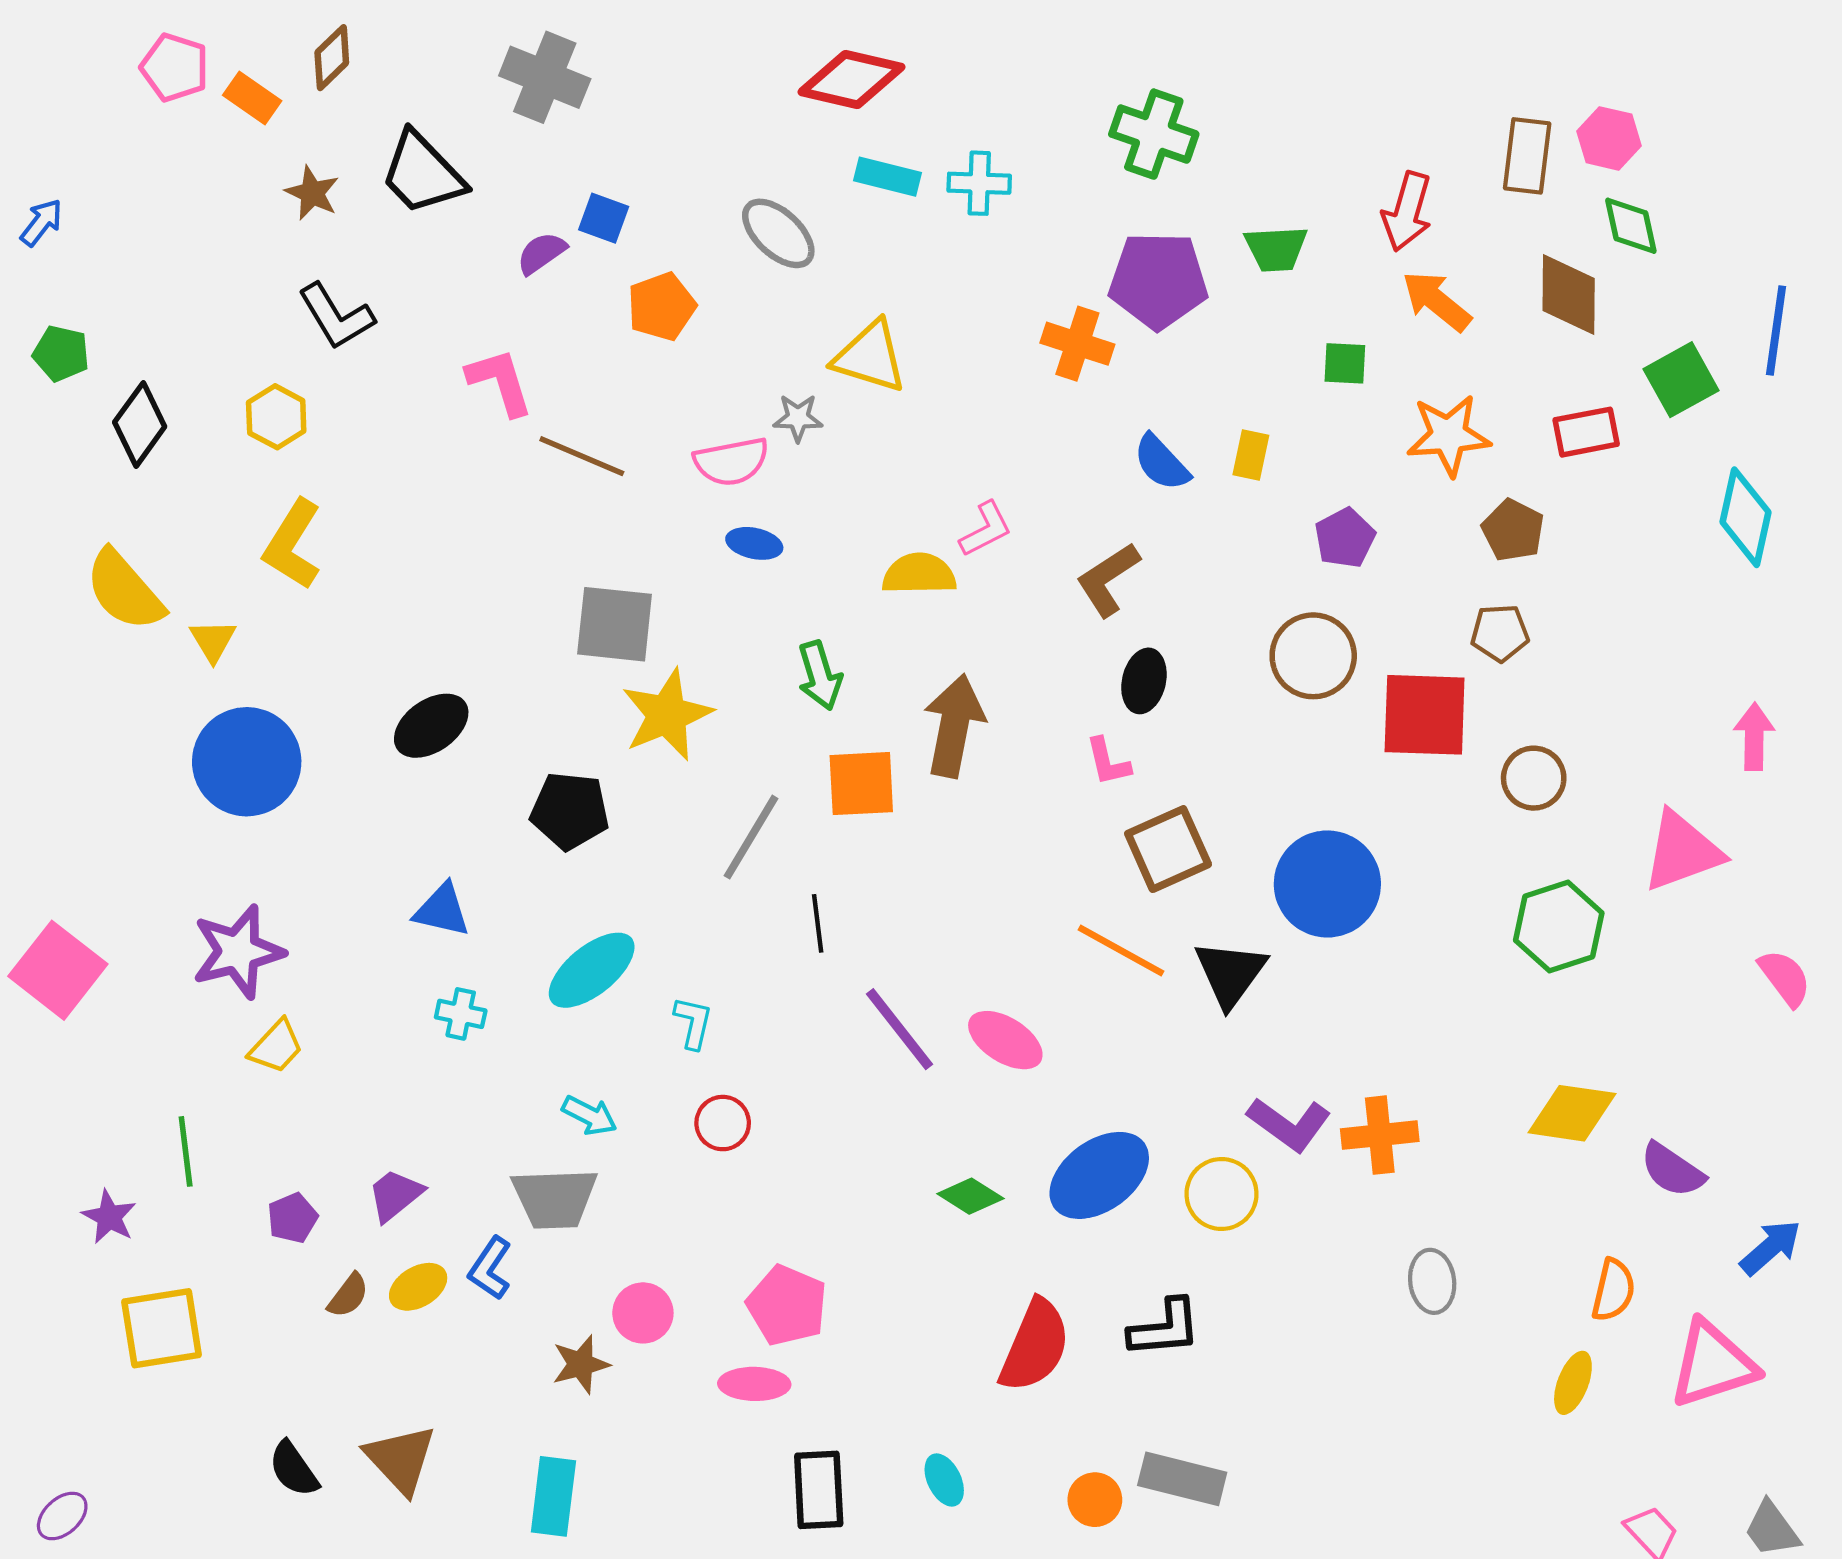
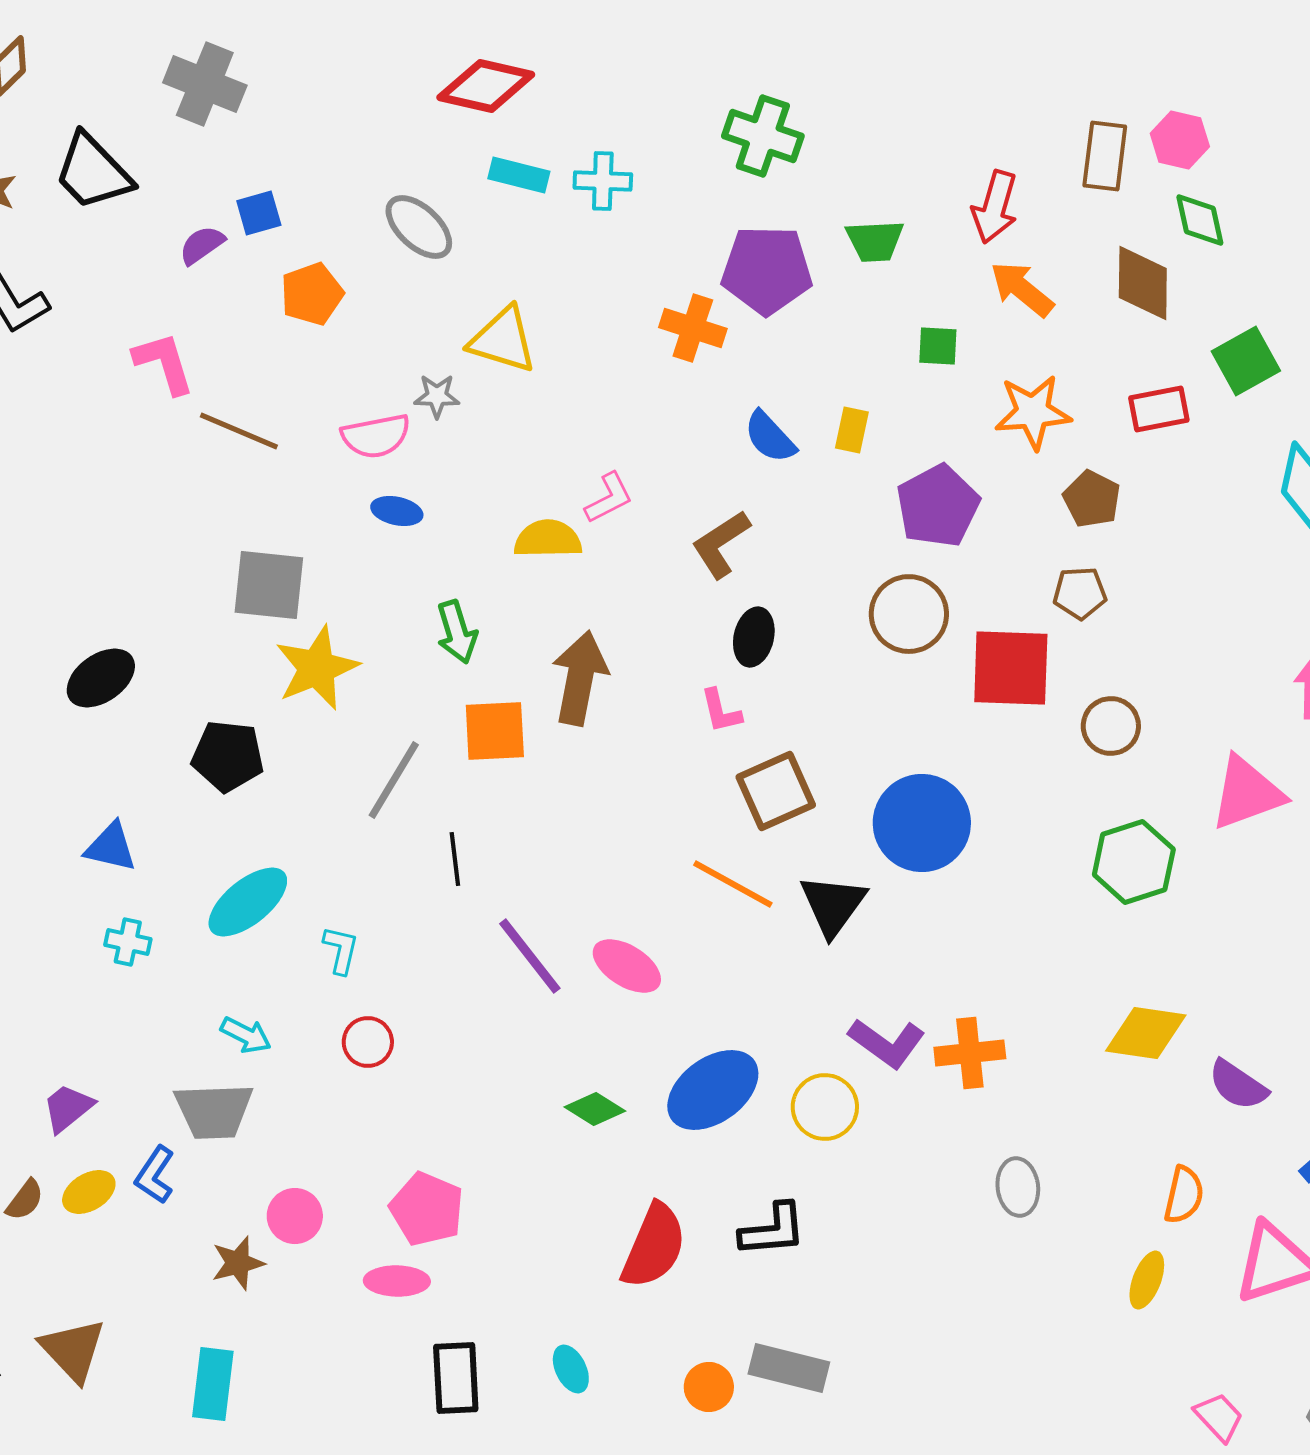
blue square: (604, 218) -> (259, 213), turned -36
purple pentagon: (1345, 538) -> (938, 506), size x1.5

